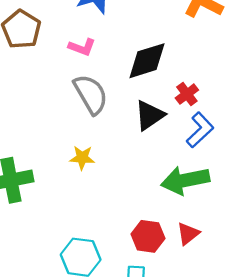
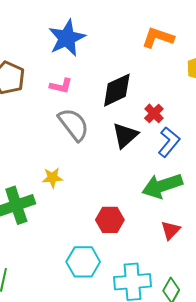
yellow star: (82, 158) -> (52, 178), moved
red hexagon: (148, 236) -> (110, 220), moved

